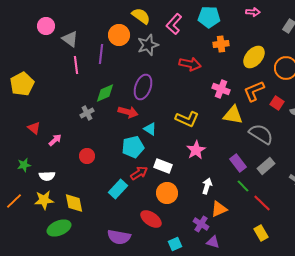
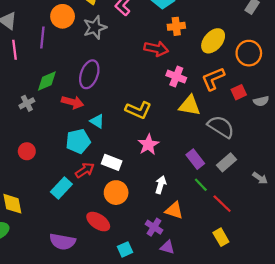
red arrow: (190, 64) -> (156, 49), moved
red square: (277, 103) -> (239, 92), turned 32
orange triangle: (219, 209) -> (174, 210), turned 42

